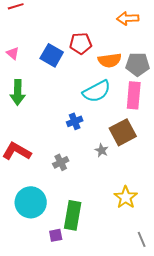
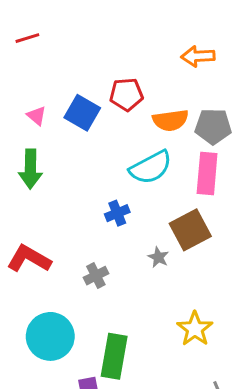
pink triangle: (13, 53) -> (37, 116), moved

